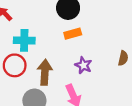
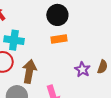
purple star: (83, 65) -> (82, 69), moved

